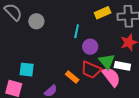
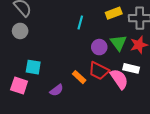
gray circle: (36, 21) -> (20, 31), moved
cyan line: (77, 31) -> (80, 22), moved
green triangle: (107, 61) -> (118, 43), moved

